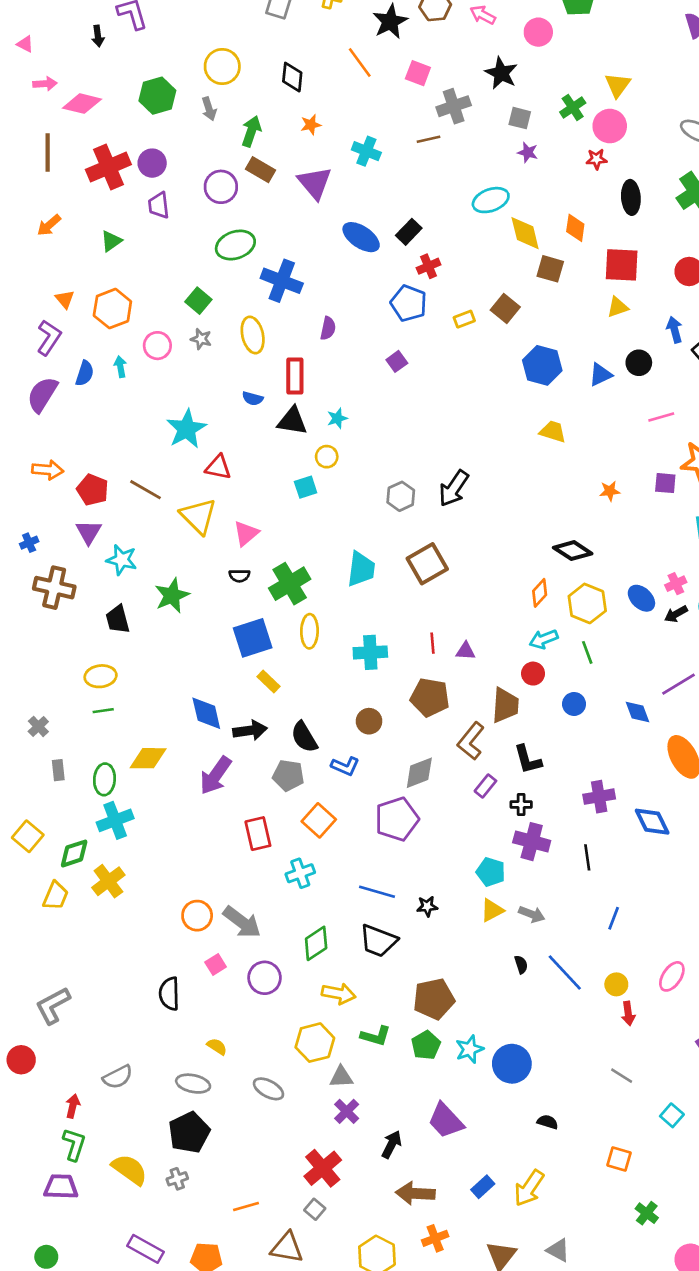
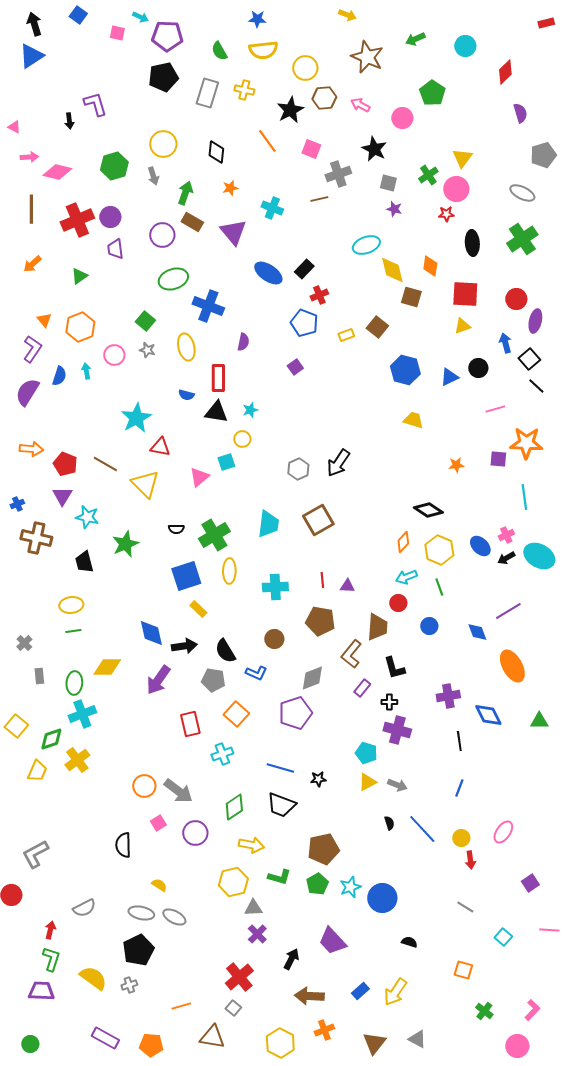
pink triangle: (246, 533) -> (199, 477), moved
black line: (587, 857) -> (459, 741), moved
gray ellipse: (268, 1089) -> (174, 917), moved

